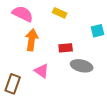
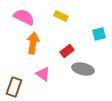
red rectangle: (66, 48) -> (67, 51), turned -32

